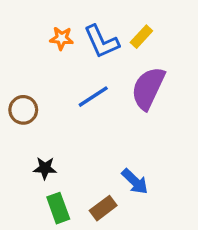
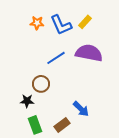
purple semicircle: (148, 88) -> (89, 53), turned 76
brown circle: (23, 110) -> (41, 84), moved

